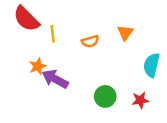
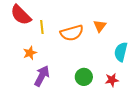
orange semicircle: (90, 41) -> (72, 33), size x1.6
purple arrow: (55, 79) -> (42, 76), moved, turned 90

